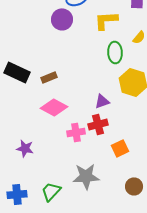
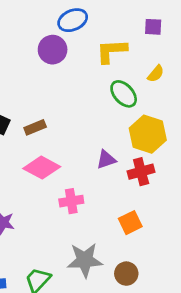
green ellipse: (115, 52) -> (124, 94), turned -40
red cross: (98, 124) -> (141, 172), moved
brown circle: (134, 186) -> (126, 274), moved

